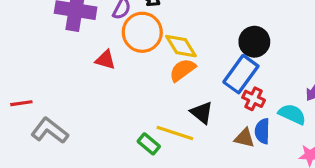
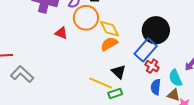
black circle: (254, 42) -> (156, 30), size x1.4
cyan semicircle: (292, 114) -> (175, 78), turned -144
brown triangle: (244, 138) -> (174, 95), moved
green rectangle: (149, 144) -> (115, 93), moved, turned -64

